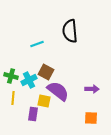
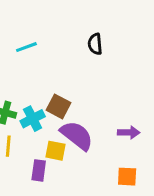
black semicircle: (70, 31) -> (95, 44), size x0.6
cyan line: (37, 44) -> (26, 47), moved

